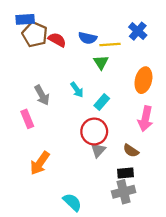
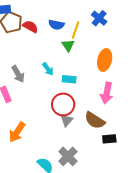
yellow line: (110, 45) -> (76, 30), turned -66
cyan rectangle: (102, 102) -> (69, 79), turned 56
brown semicircle: (131, 151) -> (95, 120), size x1.5
black rectangle: (126, 173) -> (109, 139), moved
gray cross: (124, 192) -> (68, 156), moved, turned -30

